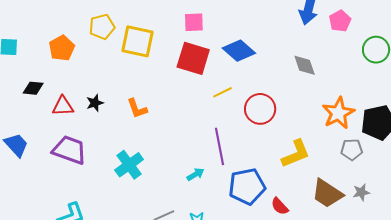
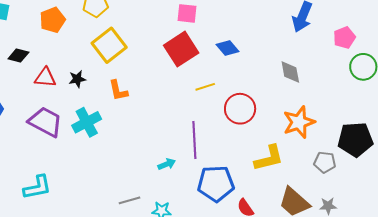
pink pentagon: (340, 21) -> (344, 38), moved
yellow square: (138, 41) -> (109, 45), moved, turned 32
blue diamond: (239, 51) -> (228, 48), size x0.7
red square: (193, 58) -> (181, 49), turned 32
orange star: (338, 113) -> (299, 122), moved
cyan cross: (129, 165) -> (87, 122), moved

